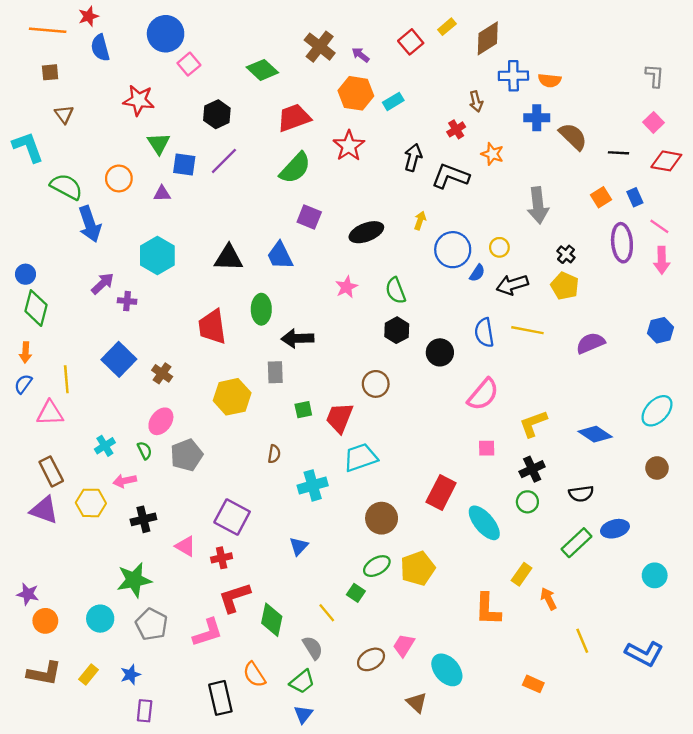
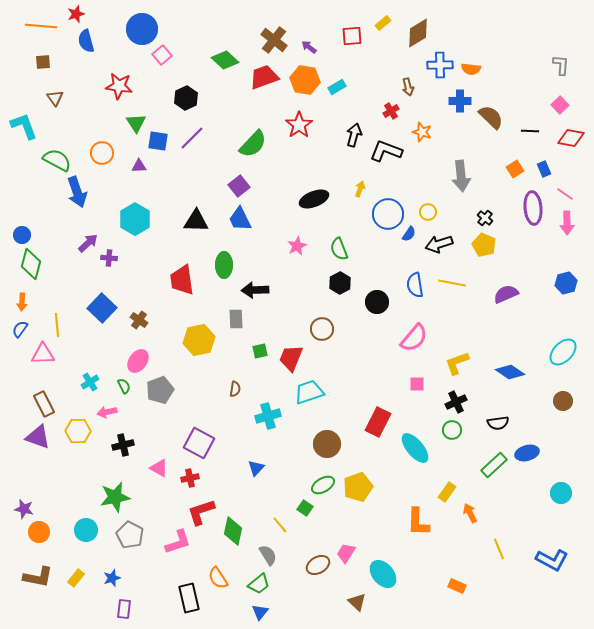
red square: (411, 42) -> (352, 36), turned 35
red trapezoid: (294, 118) -> (264, 77), moved
purple square: (309, 217) -> (239, 186), moved, turned 30

